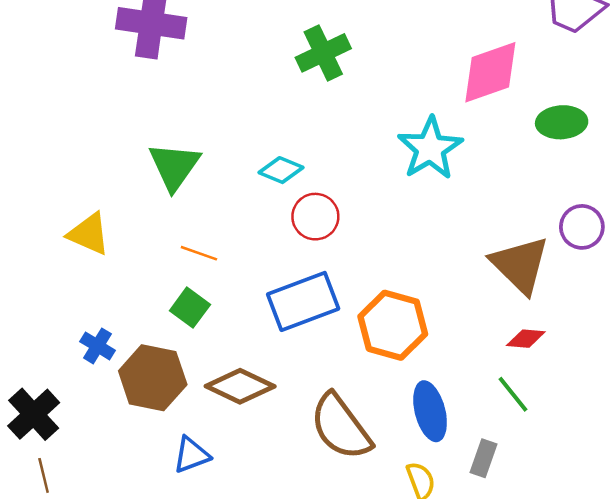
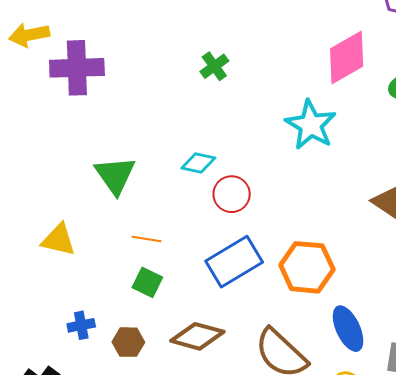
green cross: (323, 53) -> (214, 66), size x0.7
blue cross: (98, 346) -> (81, 325), turned -32
brown hexagon: (153, 378) -> (128, 342), size x0.6

